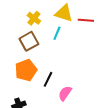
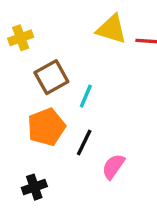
yellow cross: (34, 18) -> (21, 38), moved, turned 32
cyan line: (57, 33) -> (86, 96), moved

